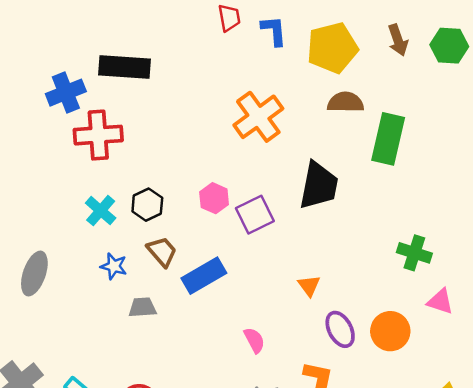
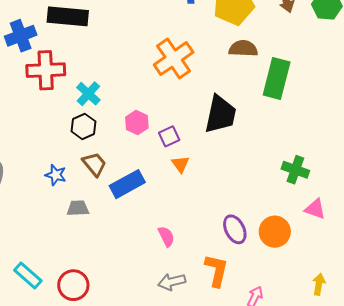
cyan cross: (101, 211) -> (88, 94), moved
purple square: (255, 215) -> (169, 136), size x0.7
orange triangle: (309, 286) -> (181, 164), moved

